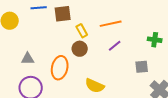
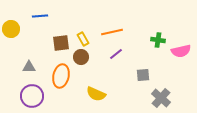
brown square: (63, 14) -> (61, 43), moved
green cross: (155, 40) -> (158, 40), moved

